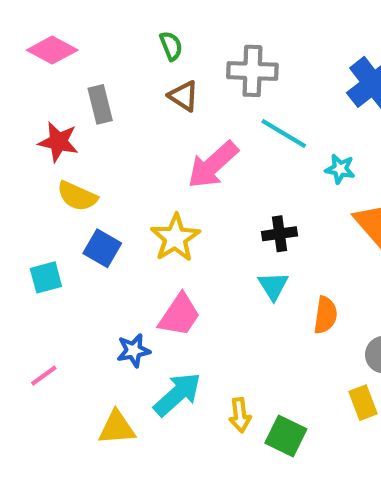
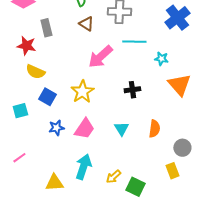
cyan line: (284, 134) -> (134, 42), turned -30
cyan triangle: (273, 286) -> (121, 129), moved
blue star: (134, 350) -> (56, 128), moved
cyan arrow: (177, 394) -> (83, 167), turned -30
yellow arrow: (240, 415) -> (113, 177), turned 56

